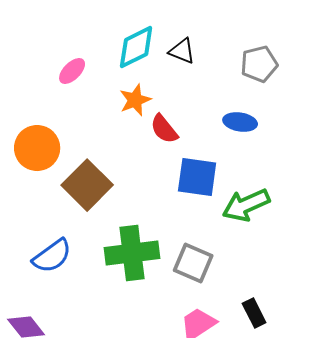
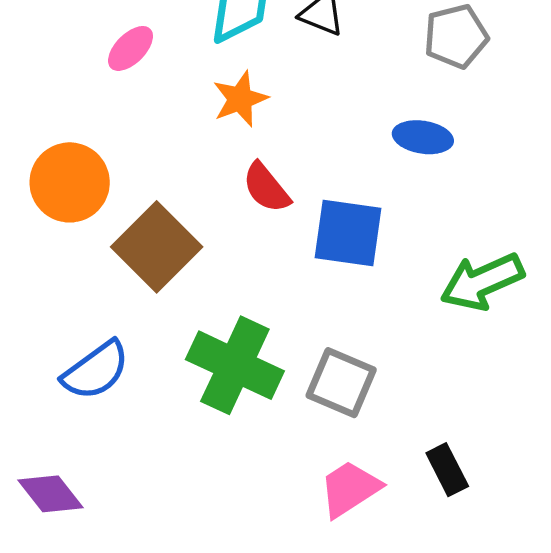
red semicircle: (164, 129) -> (266, 188), moved
green arrow: (246, 205) -> (482, 282), moved
green cross: (132, 253) -> (235, 365), turned 32

